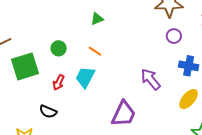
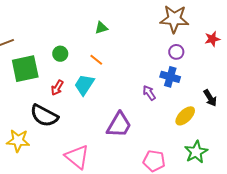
blue cross: (189, 66) -> (170, 77), moved
purple arrow: (151, 79) -> (149, 93), size x0.7
black semicircle: (48, 112) -> (44, 116), size x1.6

